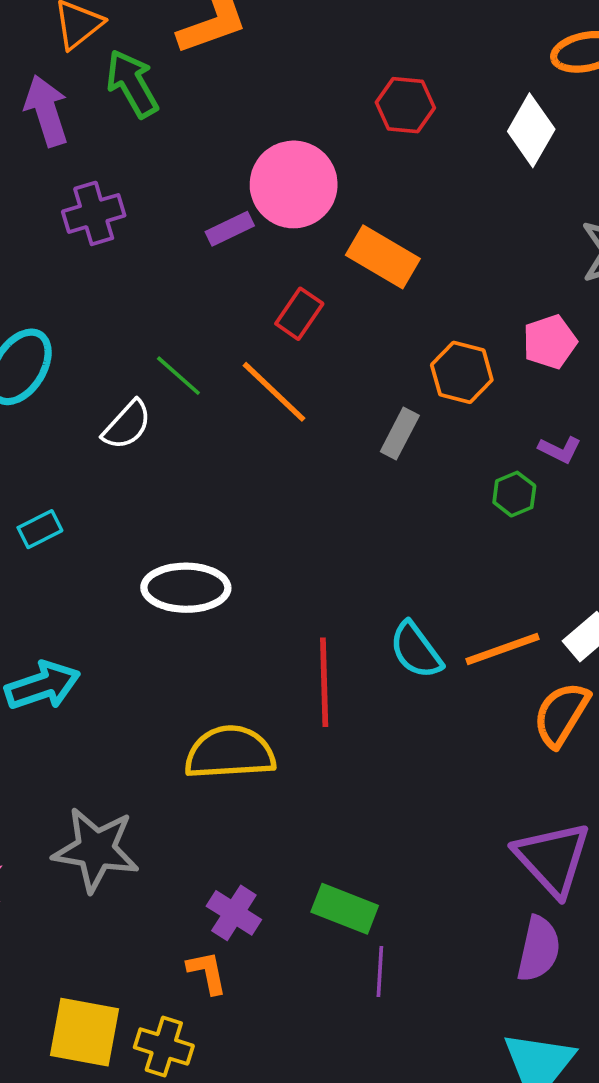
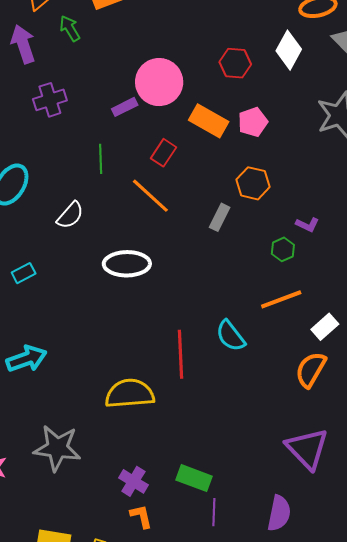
green arrow: (132, 84) -> (70, 28), size x0.7
red hexagon: (405, 105) -> (235, 63), moved
pink pentagon: (550, 342) -> (253, 122), moved
green line: (178, 376) -> (101, 159), moved, turned 48
white ellipse: (186, 588) -> (127, 264), moved
orange line: (502, 649) -> (281, 299), moved
purple semicircle: (539, 949) -> (279, 513), moved
orange L-shape: (207, 972) -> (141, 516), moved

